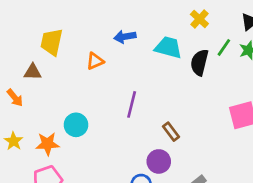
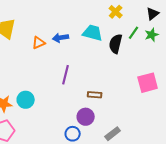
blue arrow: (125, 37) -> (61, 38), moved
cyan circle: (76, 125) -> (26, 100), moved
brown rectangle: (171, 132) -> (95, 95), turned -48

